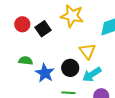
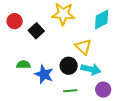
red circle: (22, 24) -> (15, 21), moved
cyan arrow: (92, 75) -> (91, 69), turned -126

